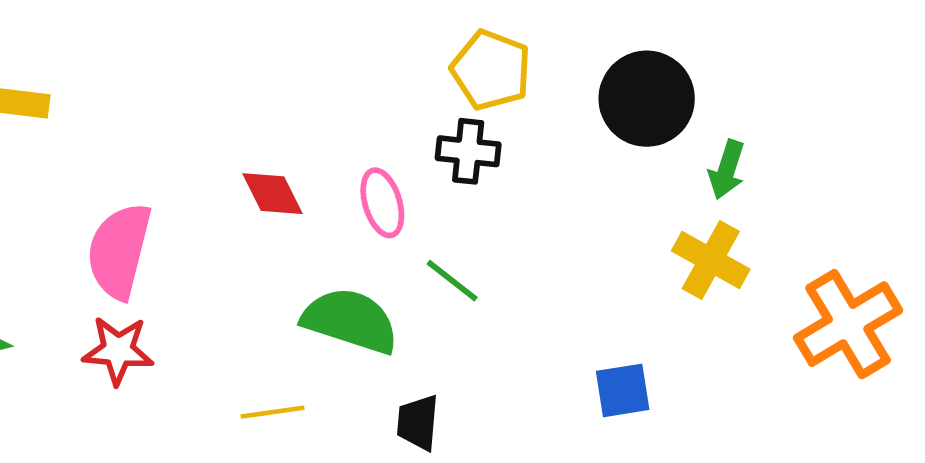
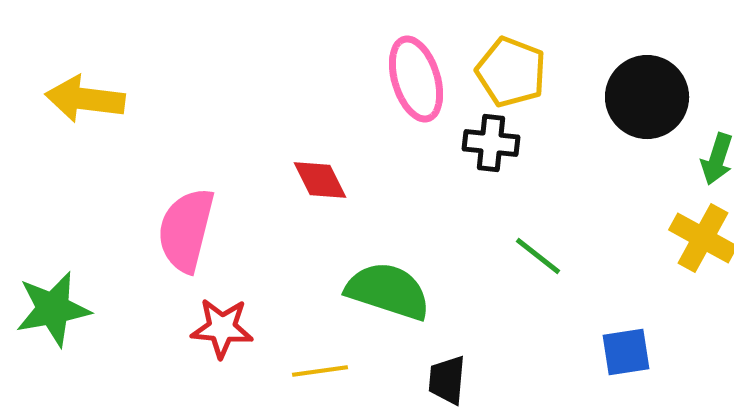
pink ellipse: (382, 203) -> (416, 79), moved, size x1.4
green line: (452, 281) -> (538, 256), moved
red star: (118, 350) -> (222, 328), moved

